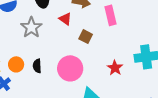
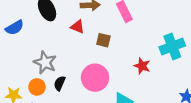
gray star: (31, 27) -> (45, 63), moved
black semicircle: (37, 66) -> (60, 83), turned 40

